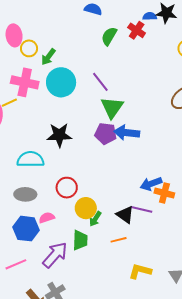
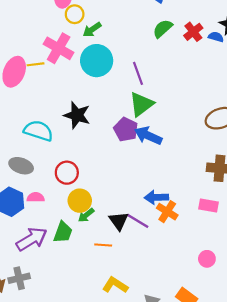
blue semicircle: (150, 16) -> (216, 37), moved

